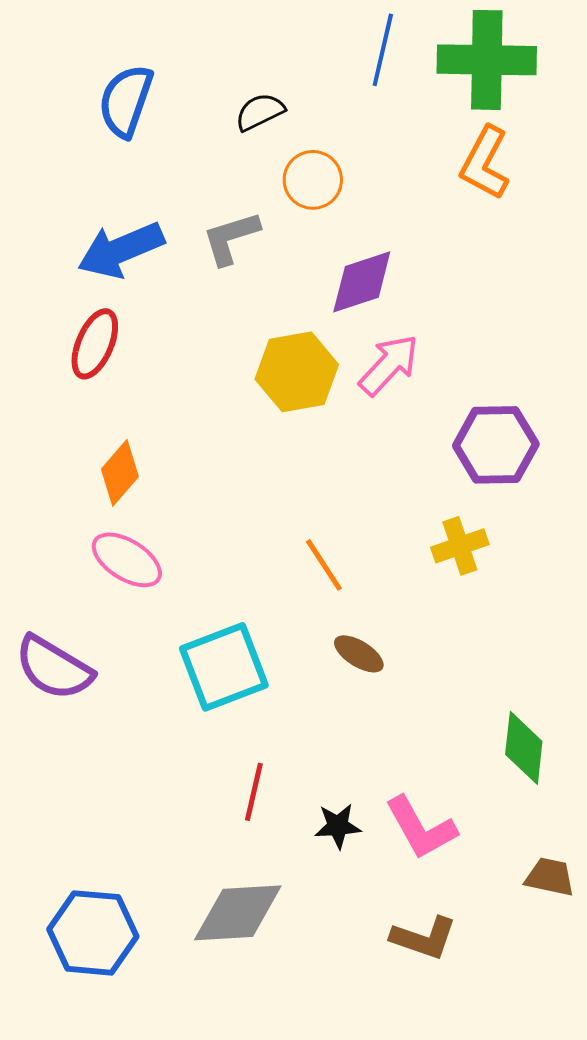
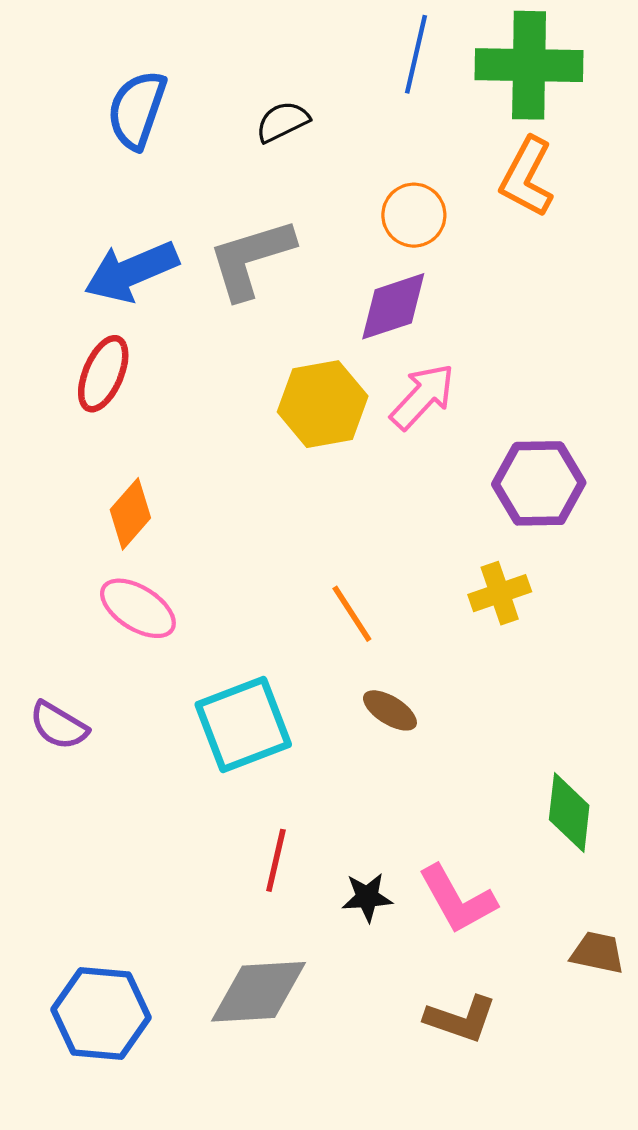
orange circle: (313, 180) -> (414, 215), moved
gray L-shape: (231, 238) -> (251, 259), size x1.4
purple semicircle: (54, 668) -> (59, 726), size x0.7

